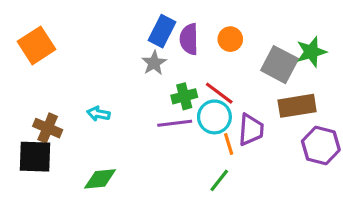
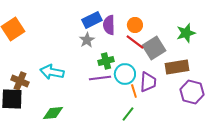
blue rectangle: (162, 31) -> (92, 20), turned 36
gray square: (280, 65) -> (154, 48), moved, turned 30
red line: (219, 93) -> (135, 42), moved
cyan arrow: (98, 114) -> (52, 72), size x1.6

